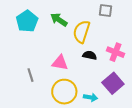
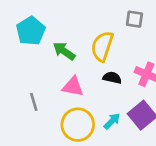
green arrow: (59, 20) -> (64, 51), moved
cyan arrow: (91, 97) -> (112, 121), moved, turned -56

